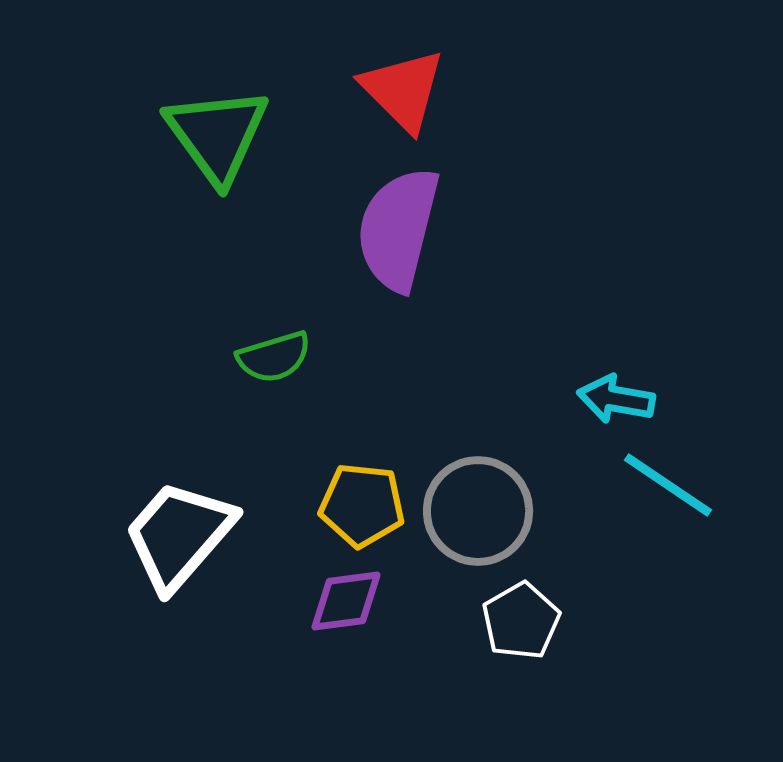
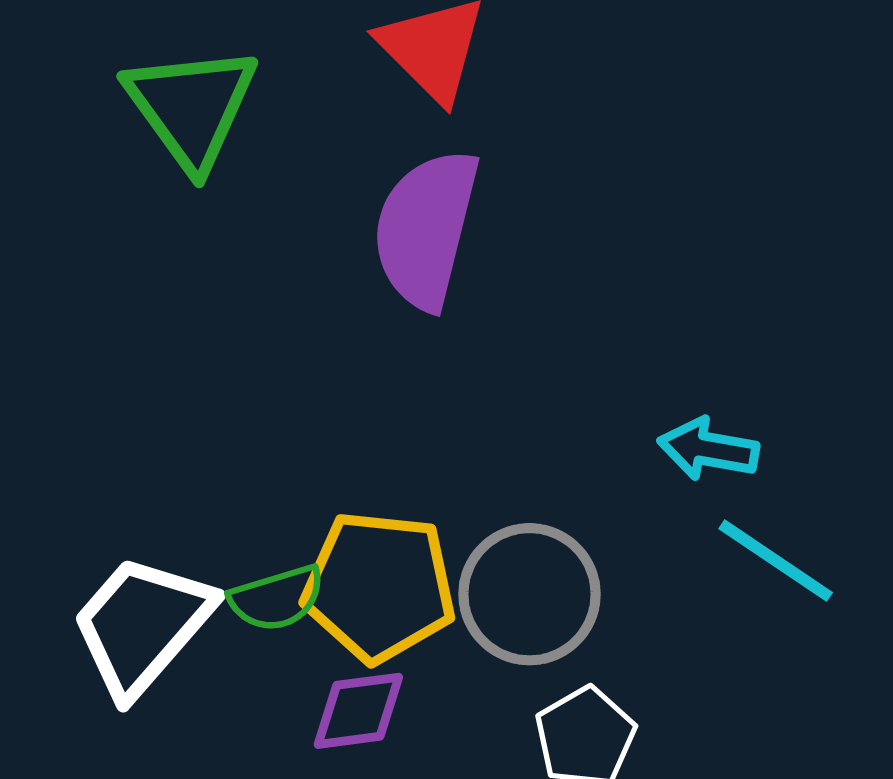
green semicircle: (274, 357) -> (277, 598), moved
yellow pentagon: (362, 505) -> (379, 586), size x1.4

